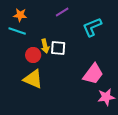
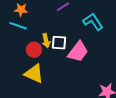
cyan L-shape: (92, 27) -> (93, 22), turned 80
pink trapezoid: (93, 74) -> (78, 52), moved

